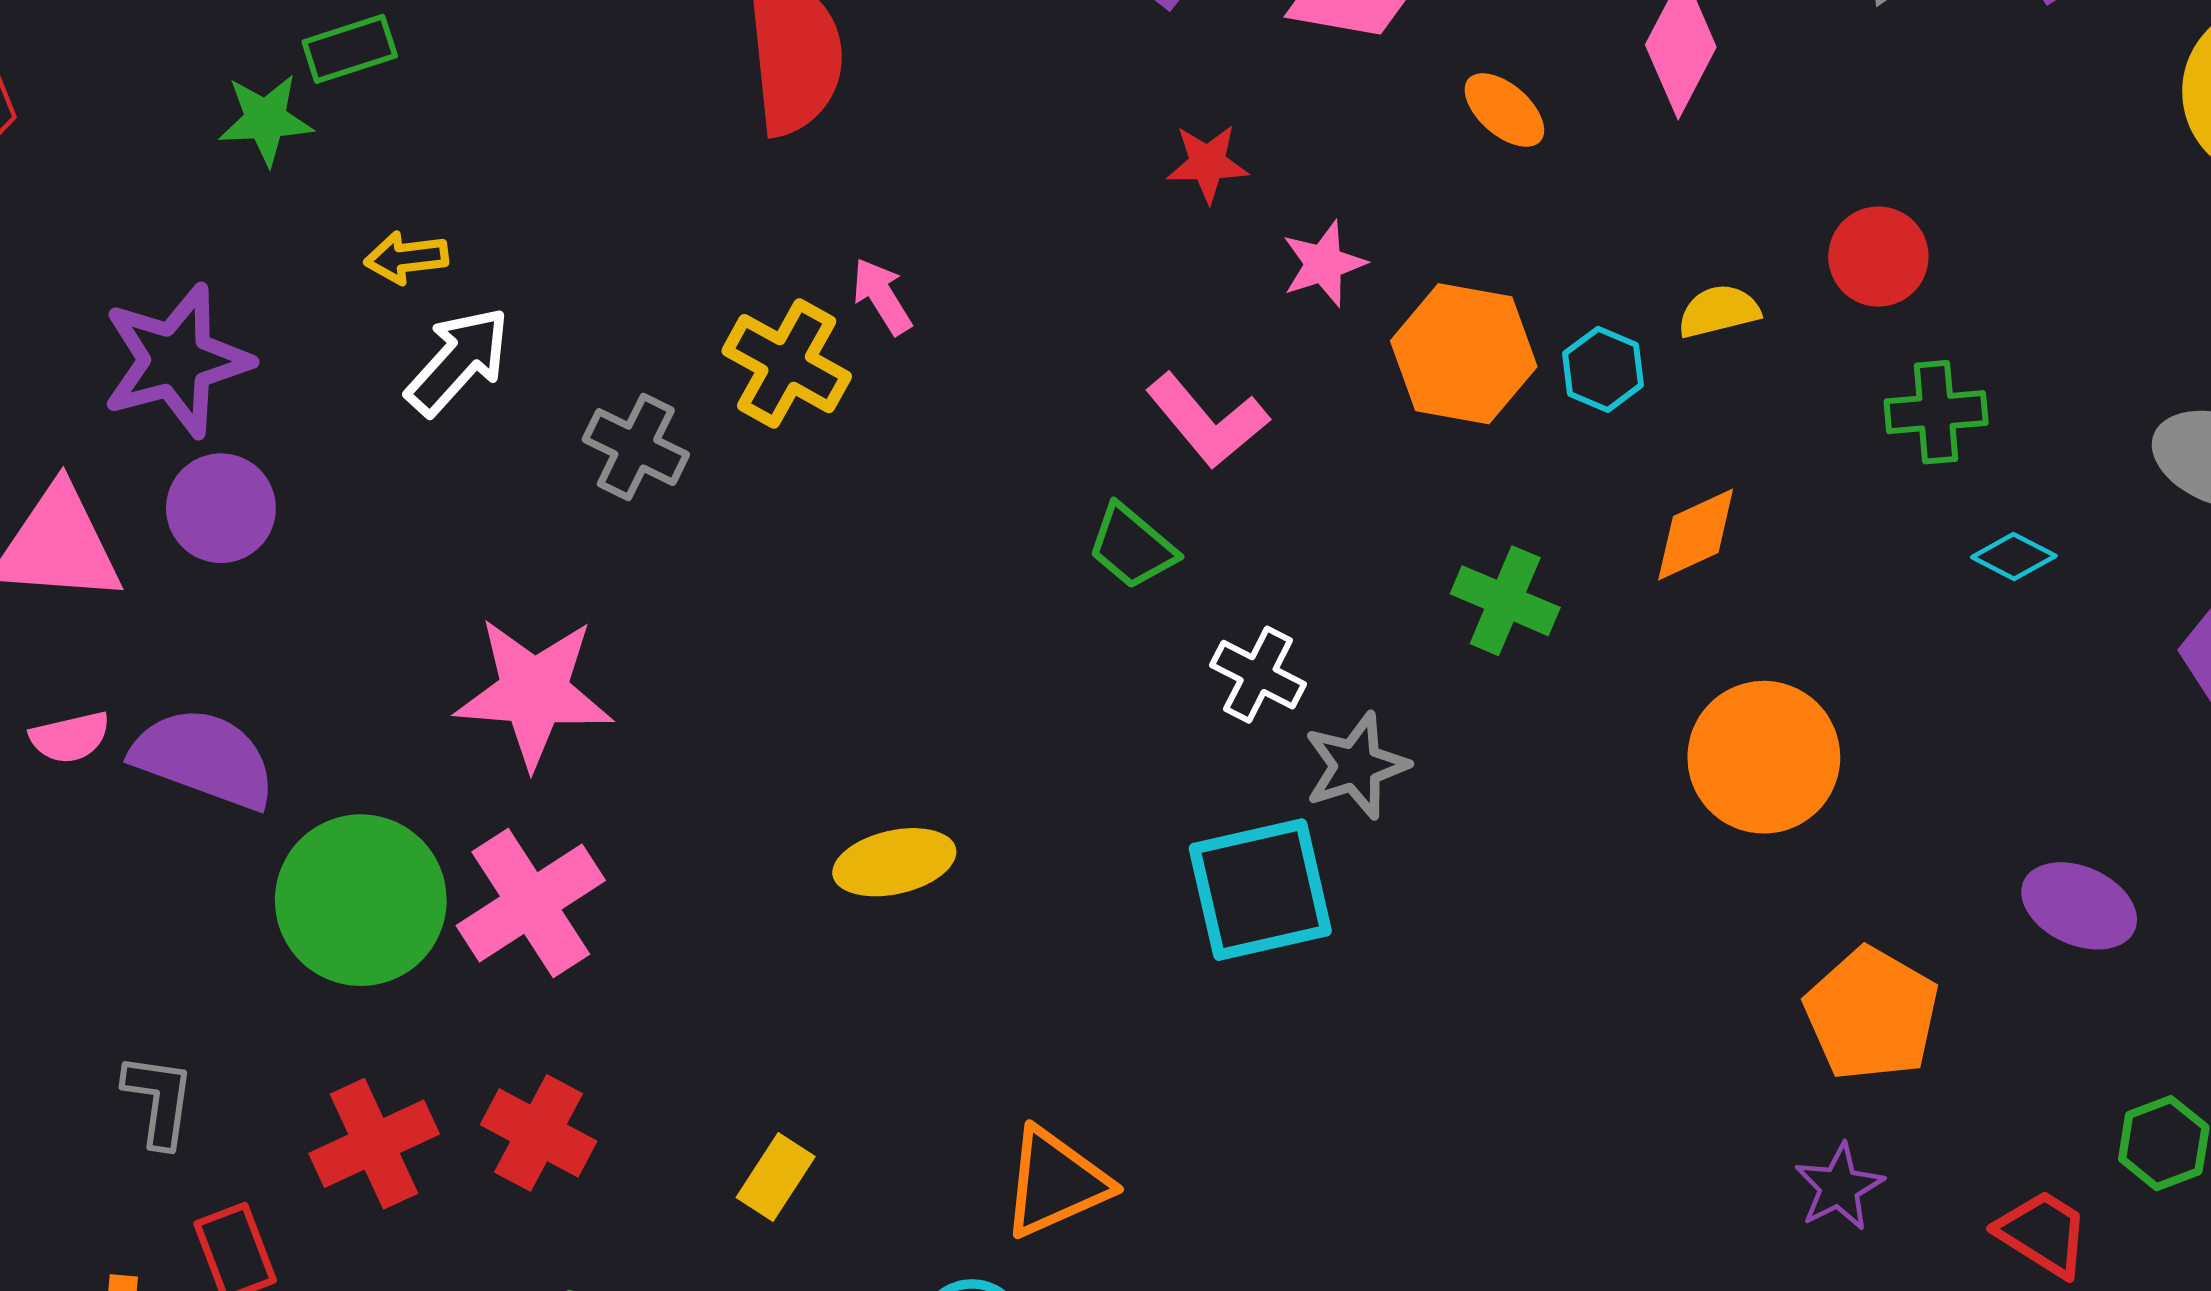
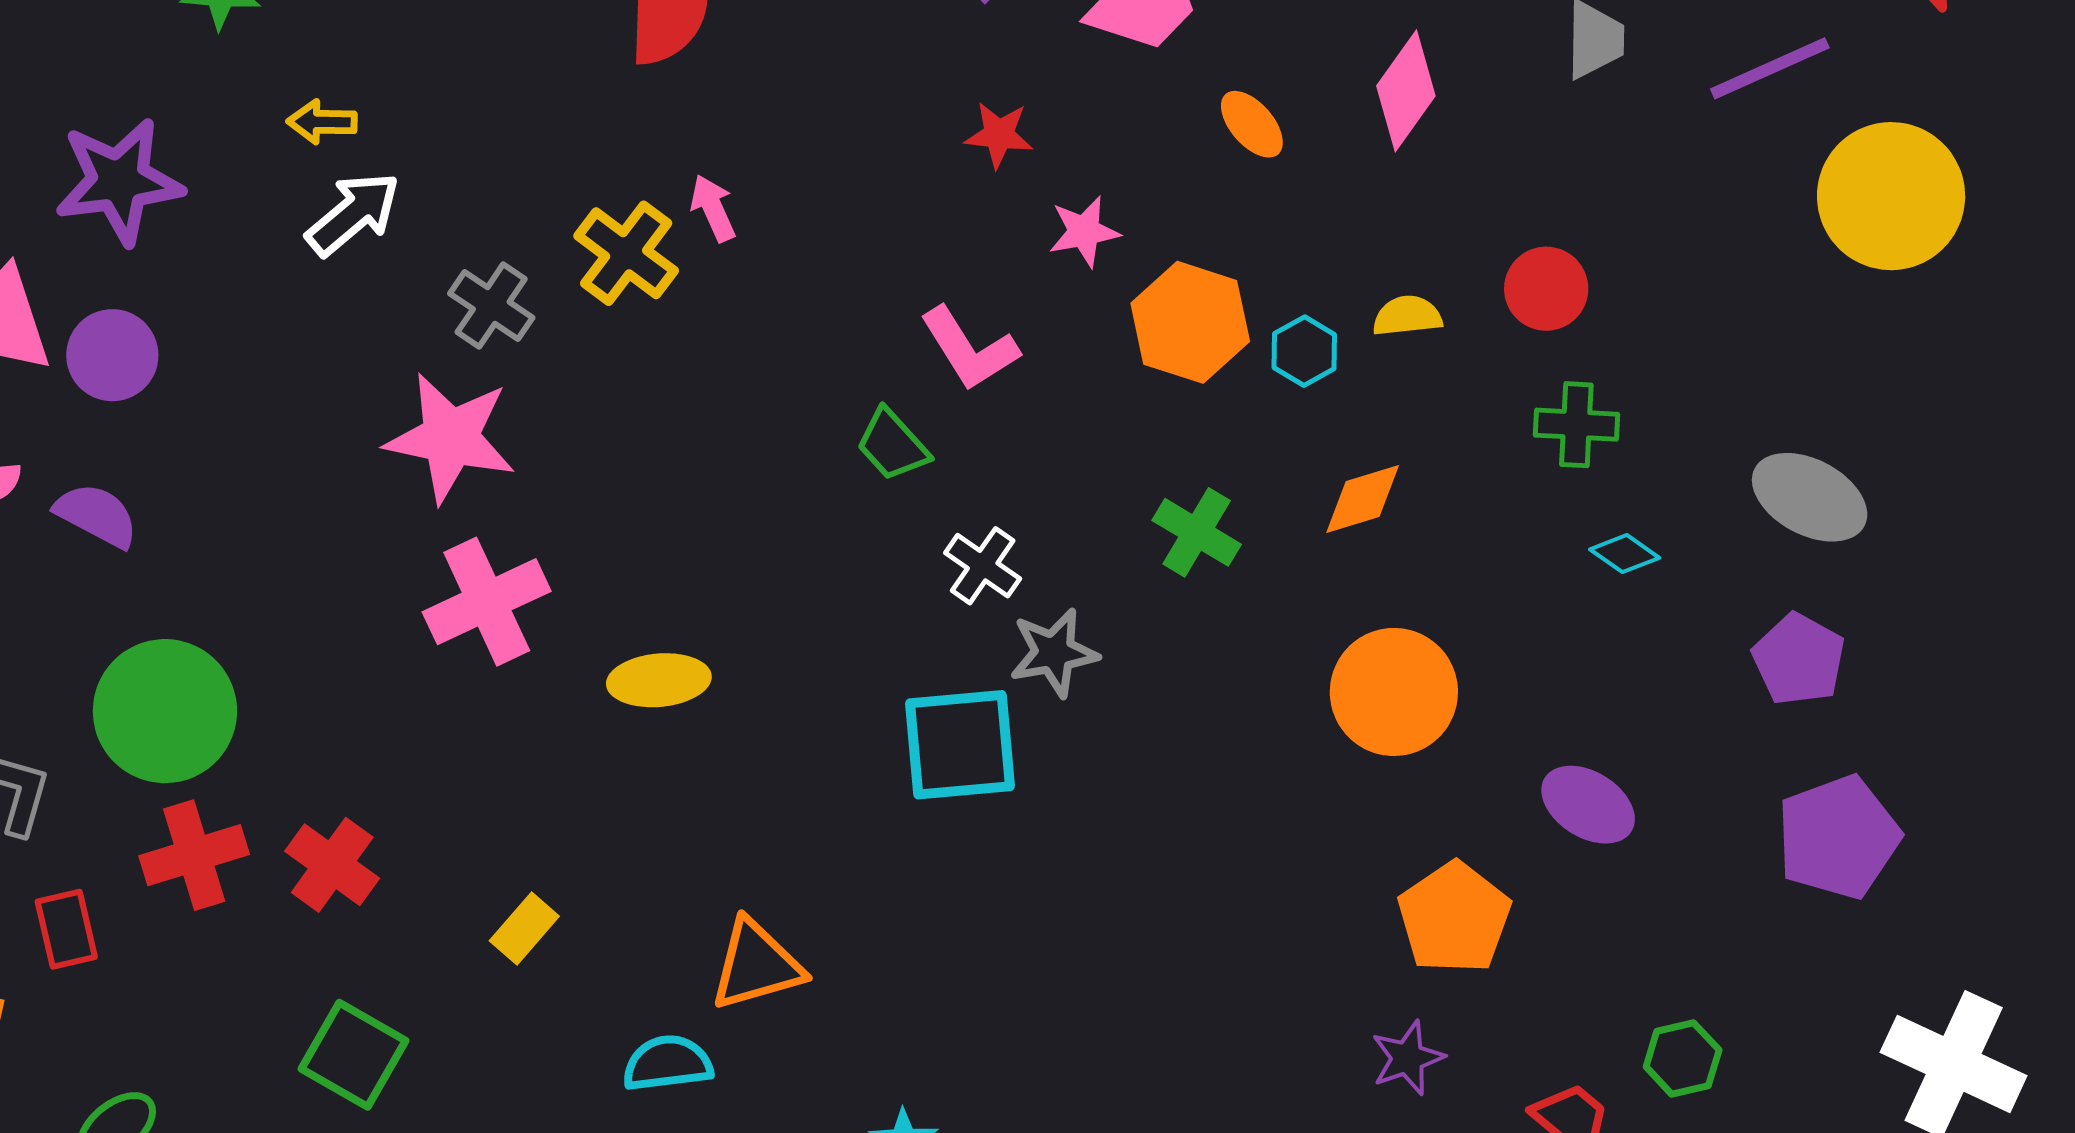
purple circle: (221, 508) -> (112, 355), moved
pink star: (534, 692) -> (450, 438), moved
purple semicircle: (204, 758) -> (97, 515), size x0.7
green circle: (361, 900) -> (165, 711), moved
pink cross: (531, 903) -> (487, 602), moved
purple ellipse: (2079, 906) -> (1588, 805), moved

